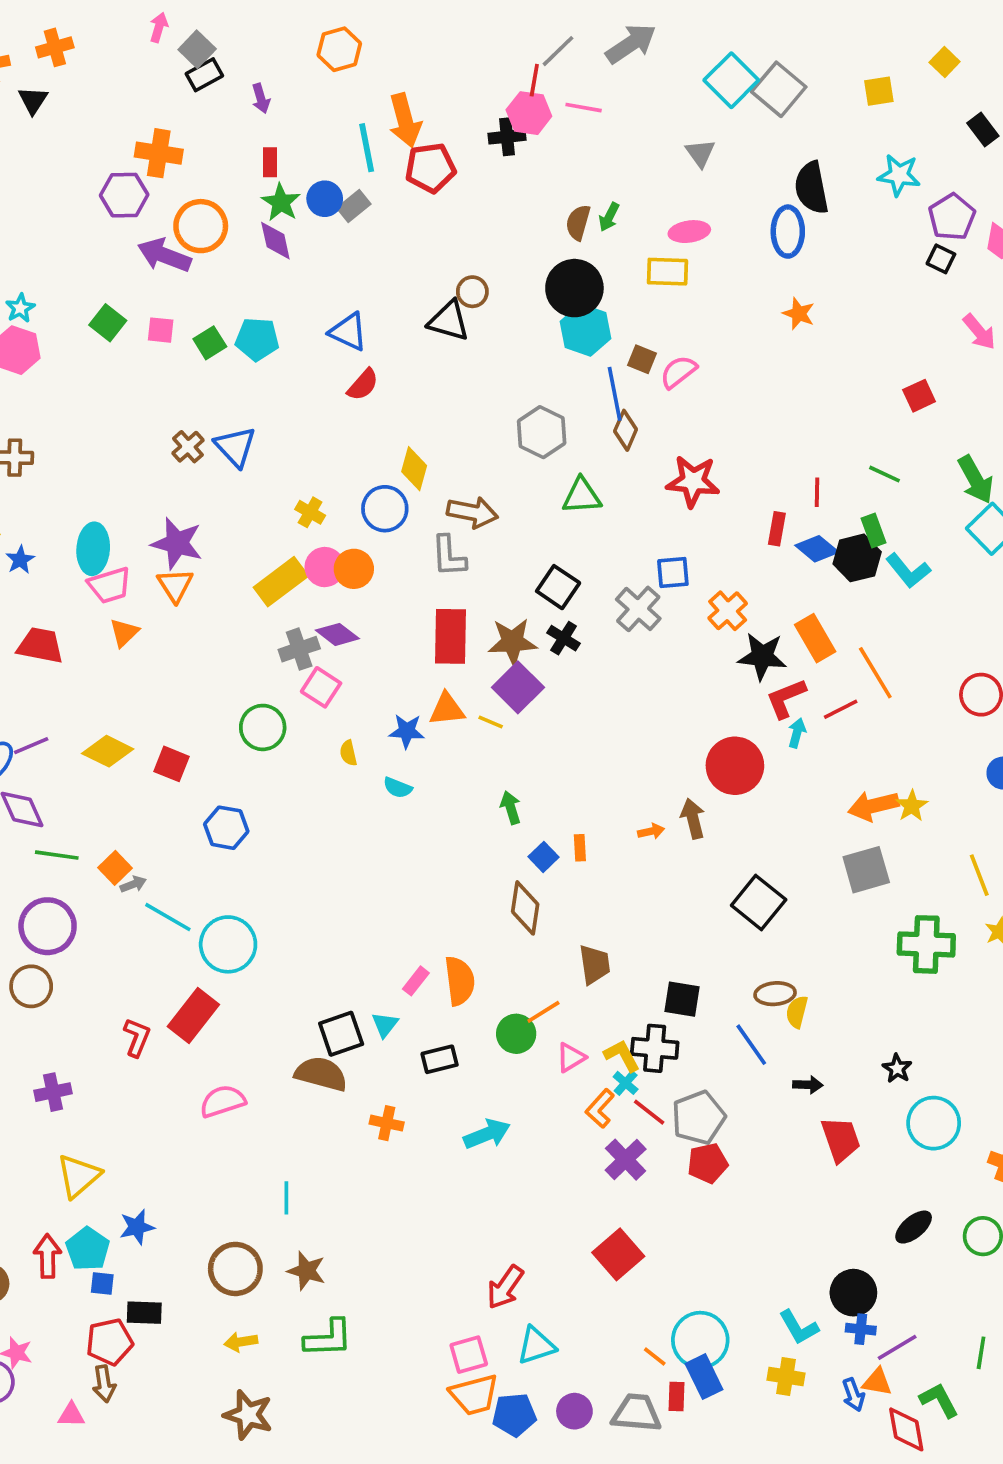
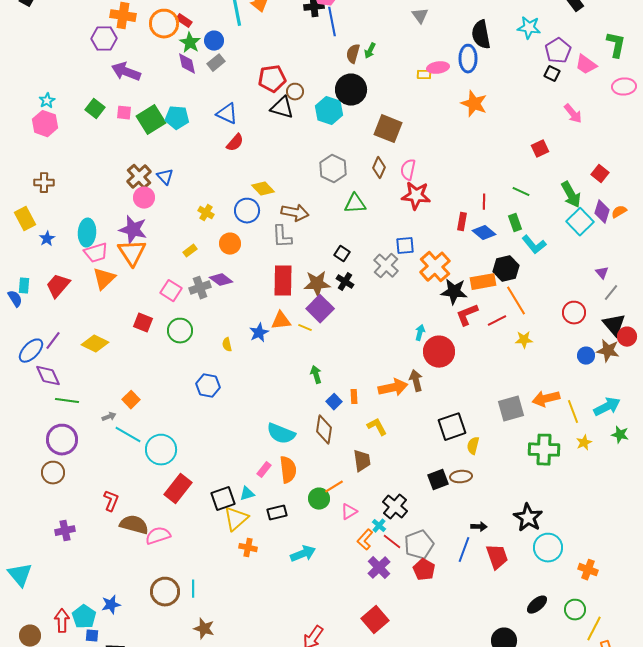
red rectangle: (270, 162) -> (184, 21), turned -56
red pentagon: (430, 168) -> (272, 79), moved
gray rectangle: (354, 206) -> (216, 63), moved
orange circle: (201, 226) -> (164, 24), moved
pink ellipse: (689, 232) -> (438, 68), moved
yellow rectangle: (667, 272) -> (424, 75), moved, size x0.6
orange star: (799, 314) -> (474, 104), size x1.5
cyan hexagon: (585, 330) -> (329, 111), moved
green square: (210, 343) -> (151, 120), size x1.6
brown square: (642, 359) -> (388, 129), size x1.8
pink semicircle: (678, 372) -> (408, 170), moved, turned -40
blue line: (615, 394) -> (332, 22), moved
brown cross: (188, 447) -> (139, 177), size x1.4
blue triangle: (235, 447) -> (165, 177), size x0.7
yellow diamond: (414, 469) -> (263, 189), turned -60
black hexagon: (857, 558) -> (506, 269), moved
pink circle: (325, 567) -> (144, 198), moved
yellow rectangle: (281, 582) -> (190, 251), size x0.5
orange triangle: (175, 585) -> (132, 253), size x1.4
black square: (558, 587) -> (342, 254), size x0.7
orange cross: (728, 611) -> (435, 267), size x1.4
orange triangle: (124, 633) -> (104, 279), size x1.4
orange rectangle: (815, 638) -> (483, 282), turned -70
red trapezoid: (40, 645) -> (58, 286), turned -60
pink square: (321, 687) -> (171, 291), moved
blue star: (407, 731) -> (259, 333), turned -30
cyan arrow: (797, 733) -> (420, 333), moved
purple line: (31, 746) -> (53, 341), turned -30
red square: (172, 764) -> (143, 323), moved
cyan semicircle: (398, 788) -> (281, 434), moved, size x1.8
orange arrow: (873, 806) -> (546, 399), moved
yellow star: (912, 806) -> (524, 340), moved, turned 30
blue hexagon: (226, 828) -> (208, 386), moved
orange arrow: (651, 831) -> (393, 388), size x2.0
orange square: (115, 868) -> (131, 400), moved
black square: (759, 902) -> (452, 427), turned 32
black square: (682, 999) -> (438, 480), moved, turned -30
yellow semicircle: (797, 1012) -> (473, 446), moved
red rectangle: (193, 1016) -> (178, 489), moved
cyan triangle: (385, 1025) -> (247, 494), turned 35
blue line: (751, 1045) -> (464, 550), moved, turned 55
black cross: (655, 1048) -> (395, 507), turned 35
yellow L-shape: (622, 1056) -> (377, 427), moved
black star: (897, 1068) -> (528, 518), size x1.8
brown semicircle: (321, 1074) -> (134, 525), moved
red pentagon: (708, 1163) -> (424, 570), turned -30
yellow triangle: (79, 1176) -> (236, 519), moved
brown circle: (235, 1269) -> (165, 592), moved

